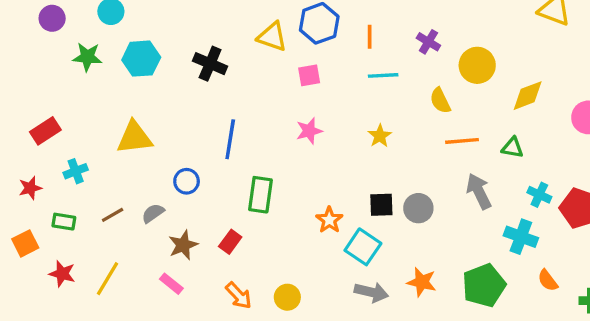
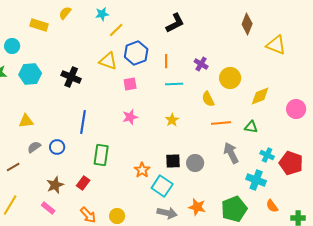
yellow triangle: (134, 138) -> (26, 121), size x0.7
gray semicircle: (153, 213) -> (34, 147), moved

